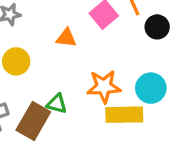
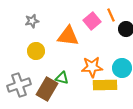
orange triangle: (66, 38) -> (68, 36), size x1.6

